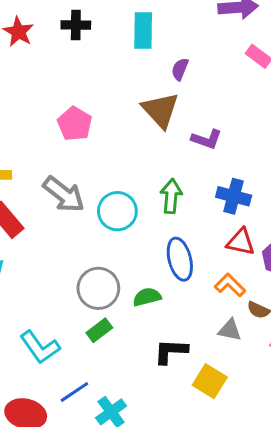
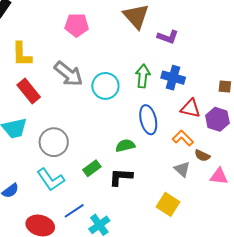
pink pentagon: (75, 124) -> (77, 25), turned -30
blue cross: (234, 196) -> (173, 78), moved
gray circle: (98, 288) -> (54, 142), moved
gray triangle: (230, 330) -> (182, 169), turned 30
black L-shape: (171, 351) -> (121, 177), moved

